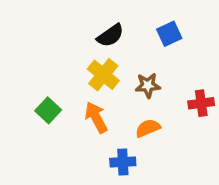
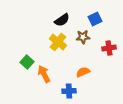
brown star: (148, 85) -> (83, 37), moved
red cross: (201, 103) -> (109, 48), moved
orange arrow: (96, 117) -> (44, 74), moved

